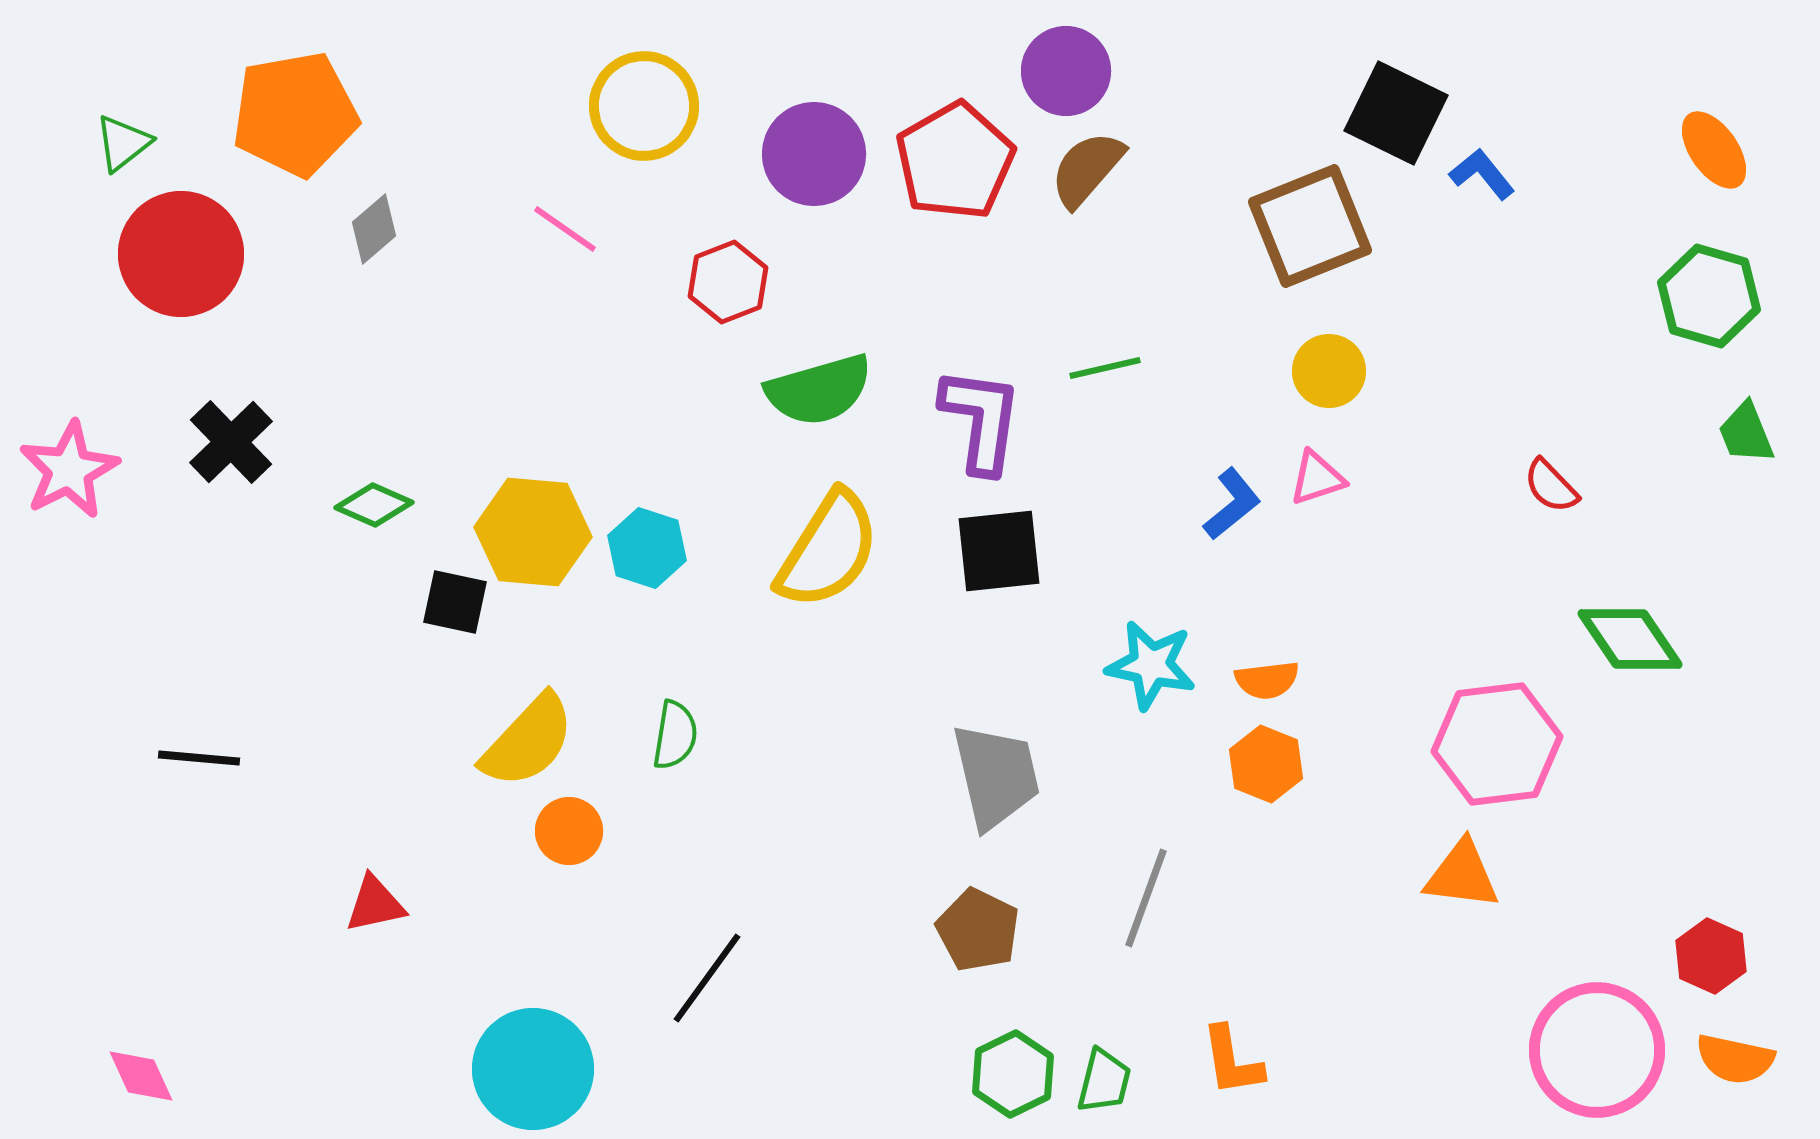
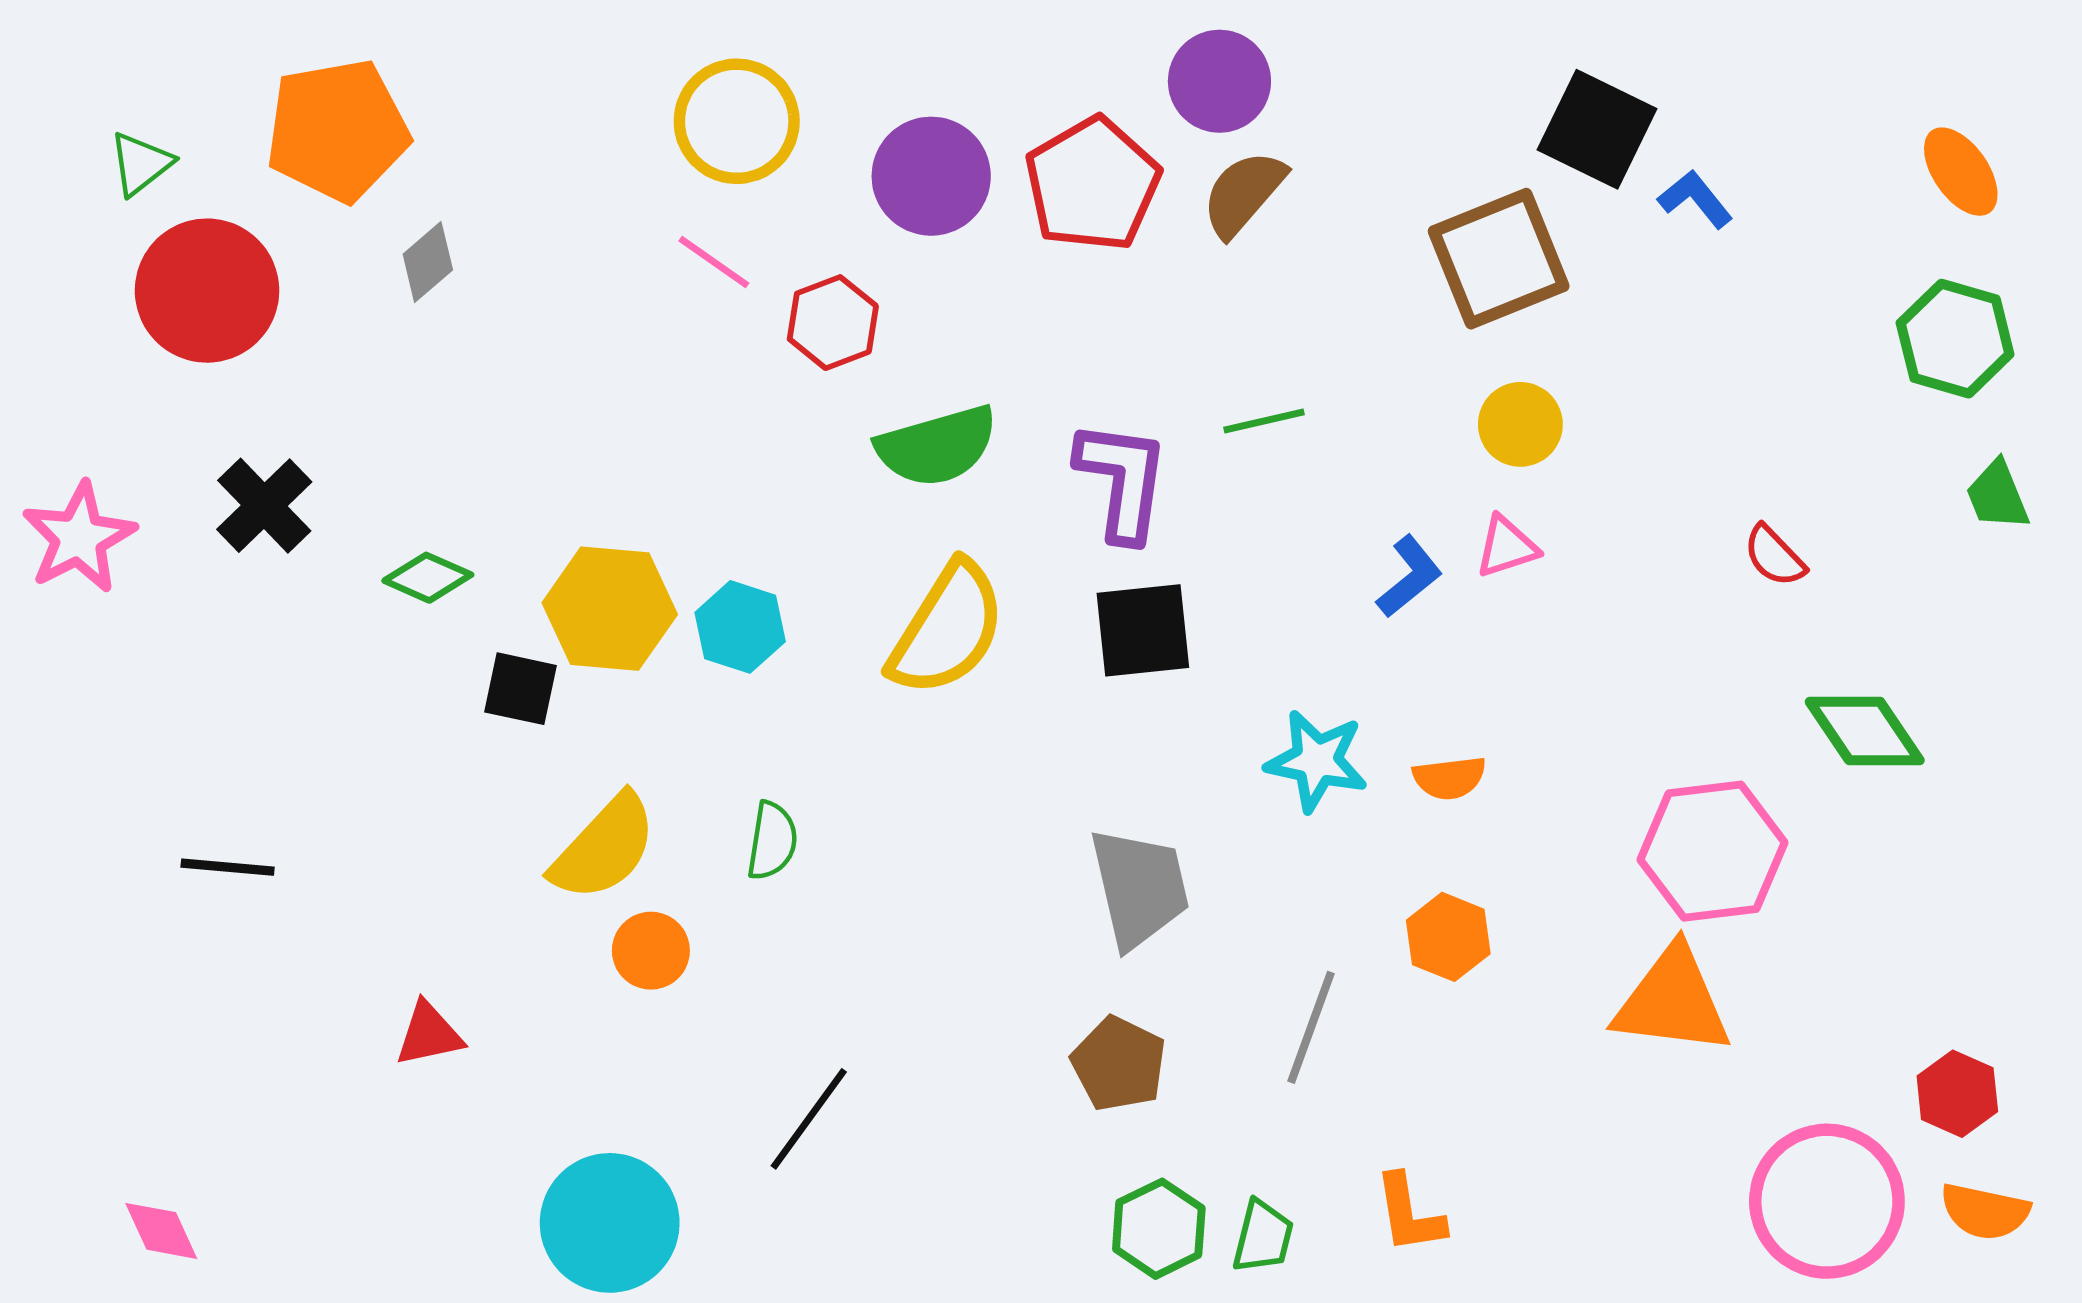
pink line: (565, 229) -> (714, 262), moved
orange hexagon: (1266, 764) -> (1448, 937), moved
orange triangle: (1462, 875) -> (1672, 1001), size x1.4

